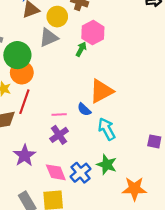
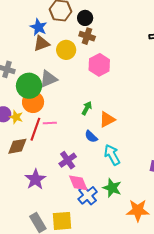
gray triangle: (49, 38) -> (48, 79), moved
green arrow: (81, 49) -> (87, 108), moved
orange triangle: (101, 91) -> (107, 119), size x0.7
pink line: (59, 114) -> (50, 123), moved
pink diamond: (56, 172) -> (78, 183), moved

